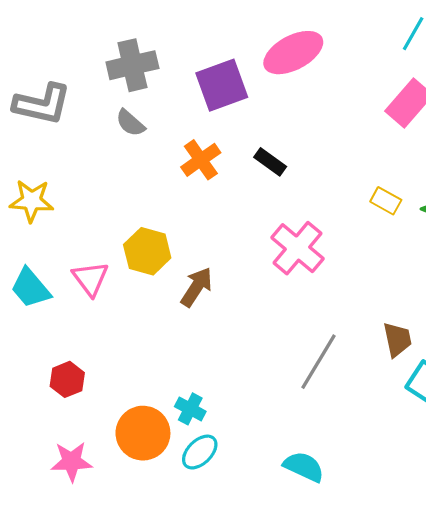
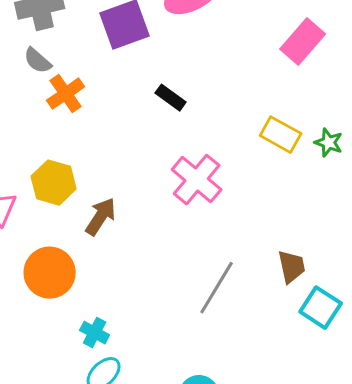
orange cross: (201, 160) -> (66, 94), moved
yellow rectangle: (386, 201) -> (281, 135), size x1.4
orange circle: (143, 433) -> (50, 273), moved

